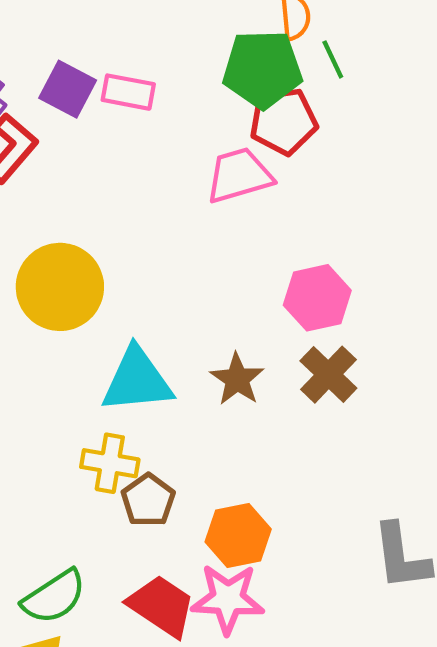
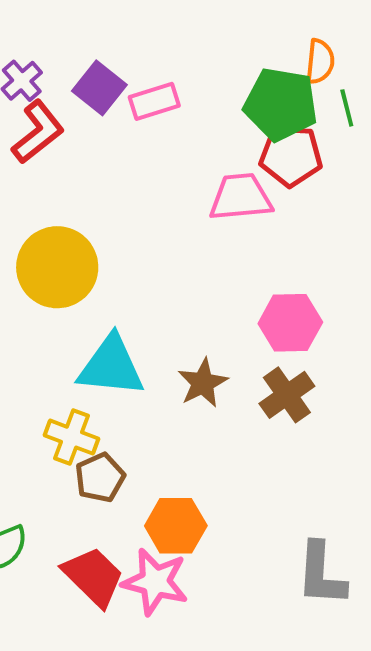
pink rectangle: (128, 92) -> (154, 101), turned -39

